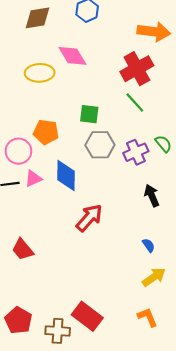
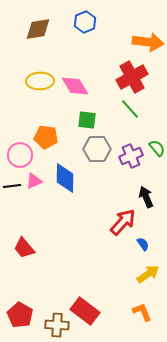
pink diamond: (72, 56) -> (75, 86), moved
red arrow: (89, 218) -> (123, 222), moved

